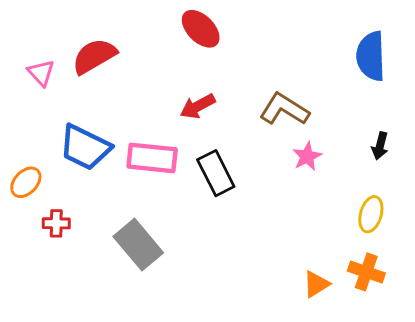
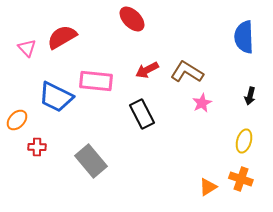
red arrow: (198, 106) -> (147, 70), moved
pink rectangle: (152, 158) -> (96, 81), moved

